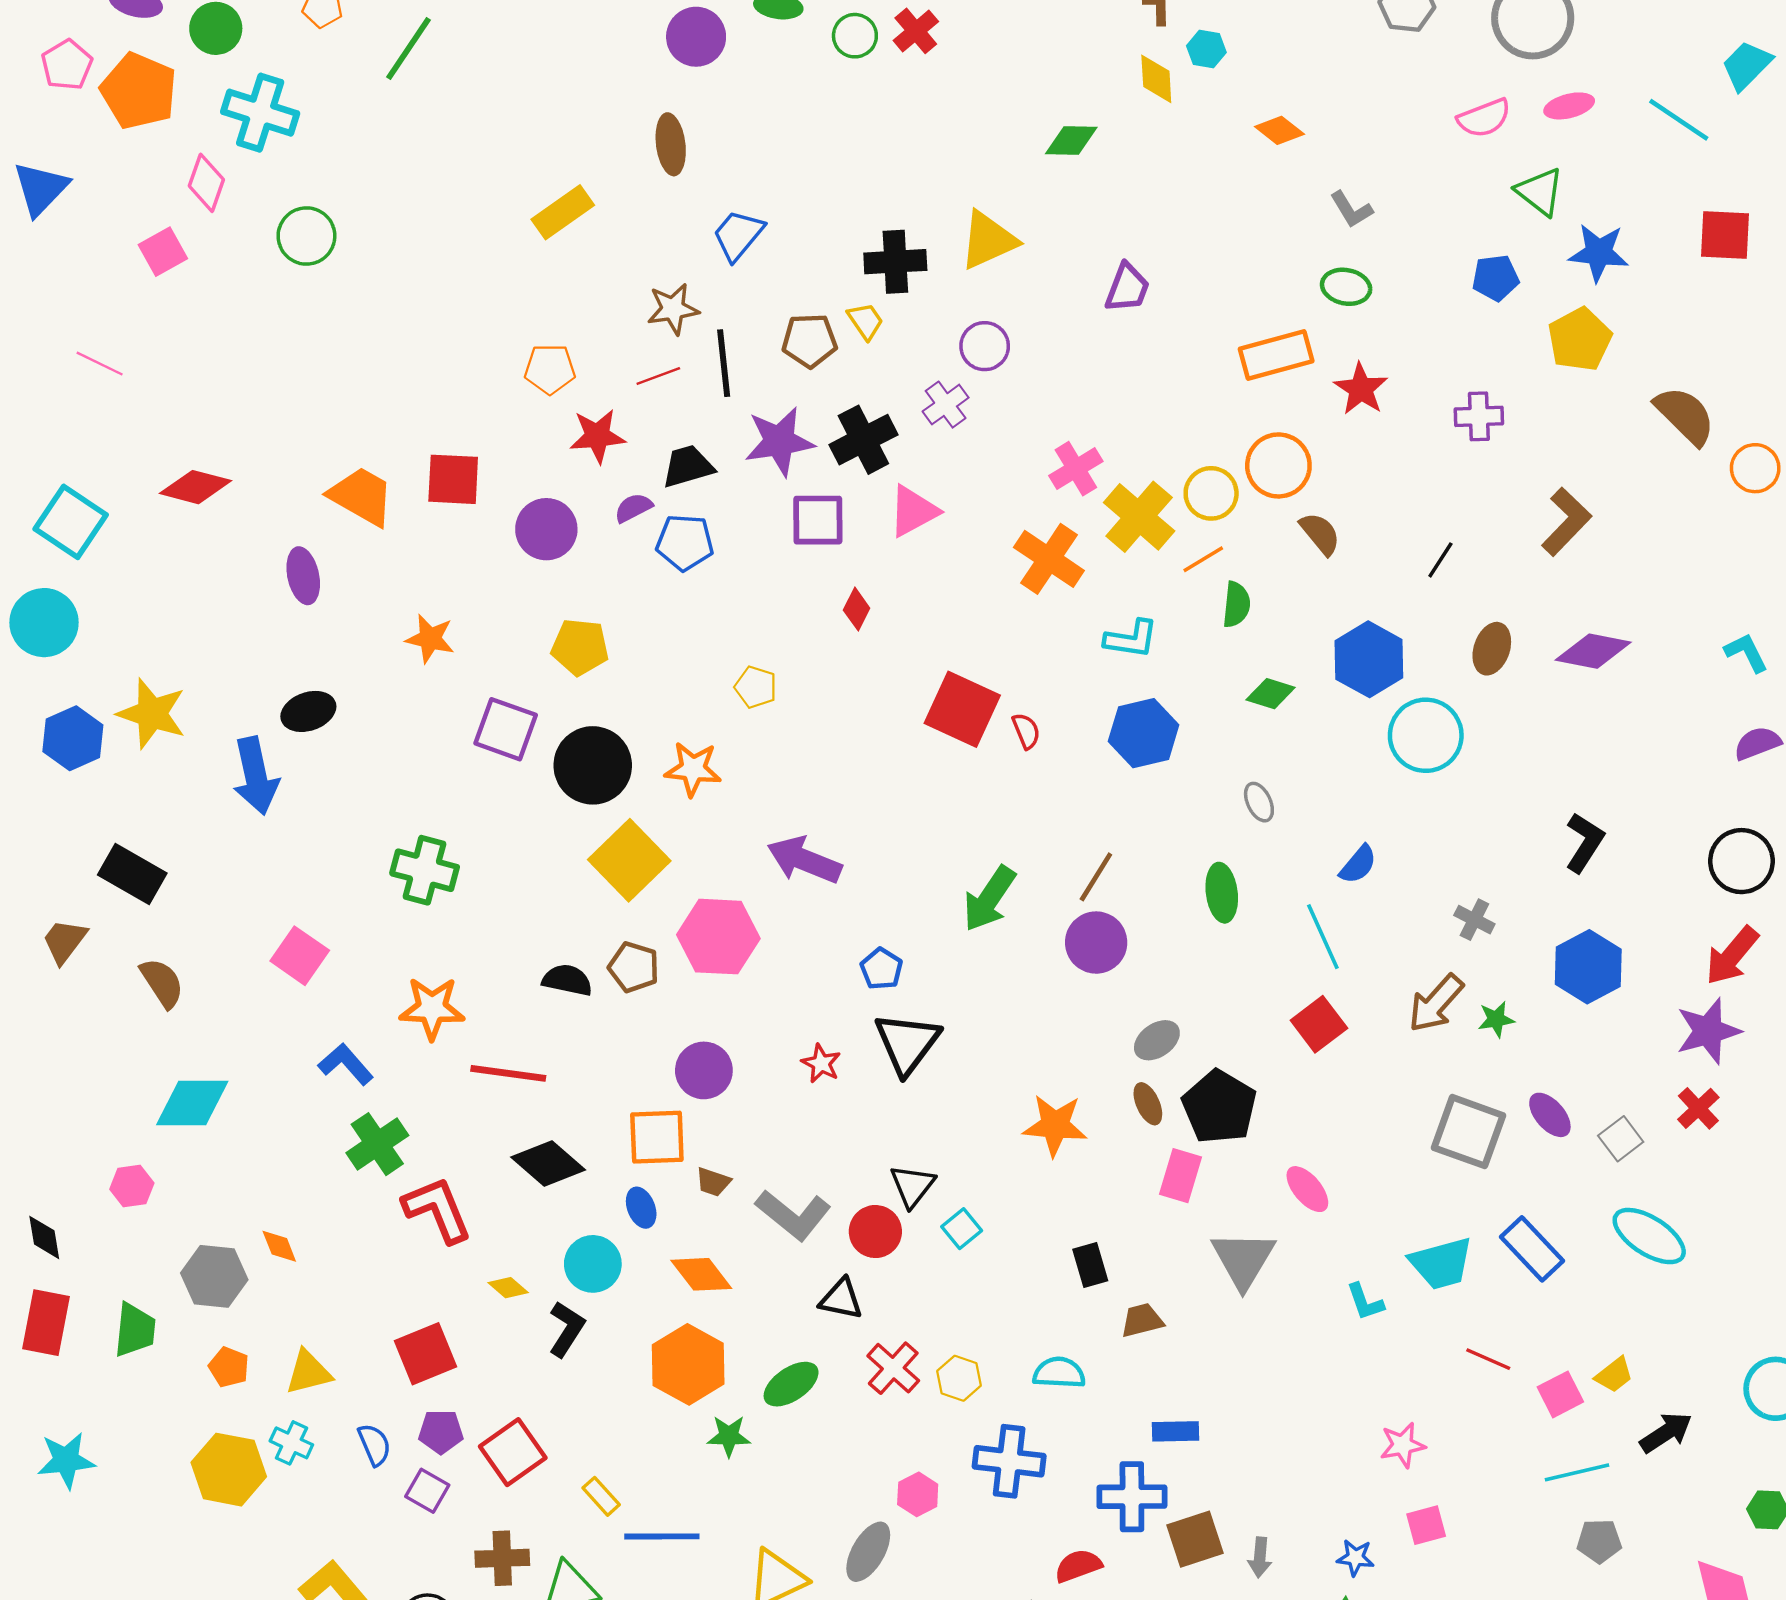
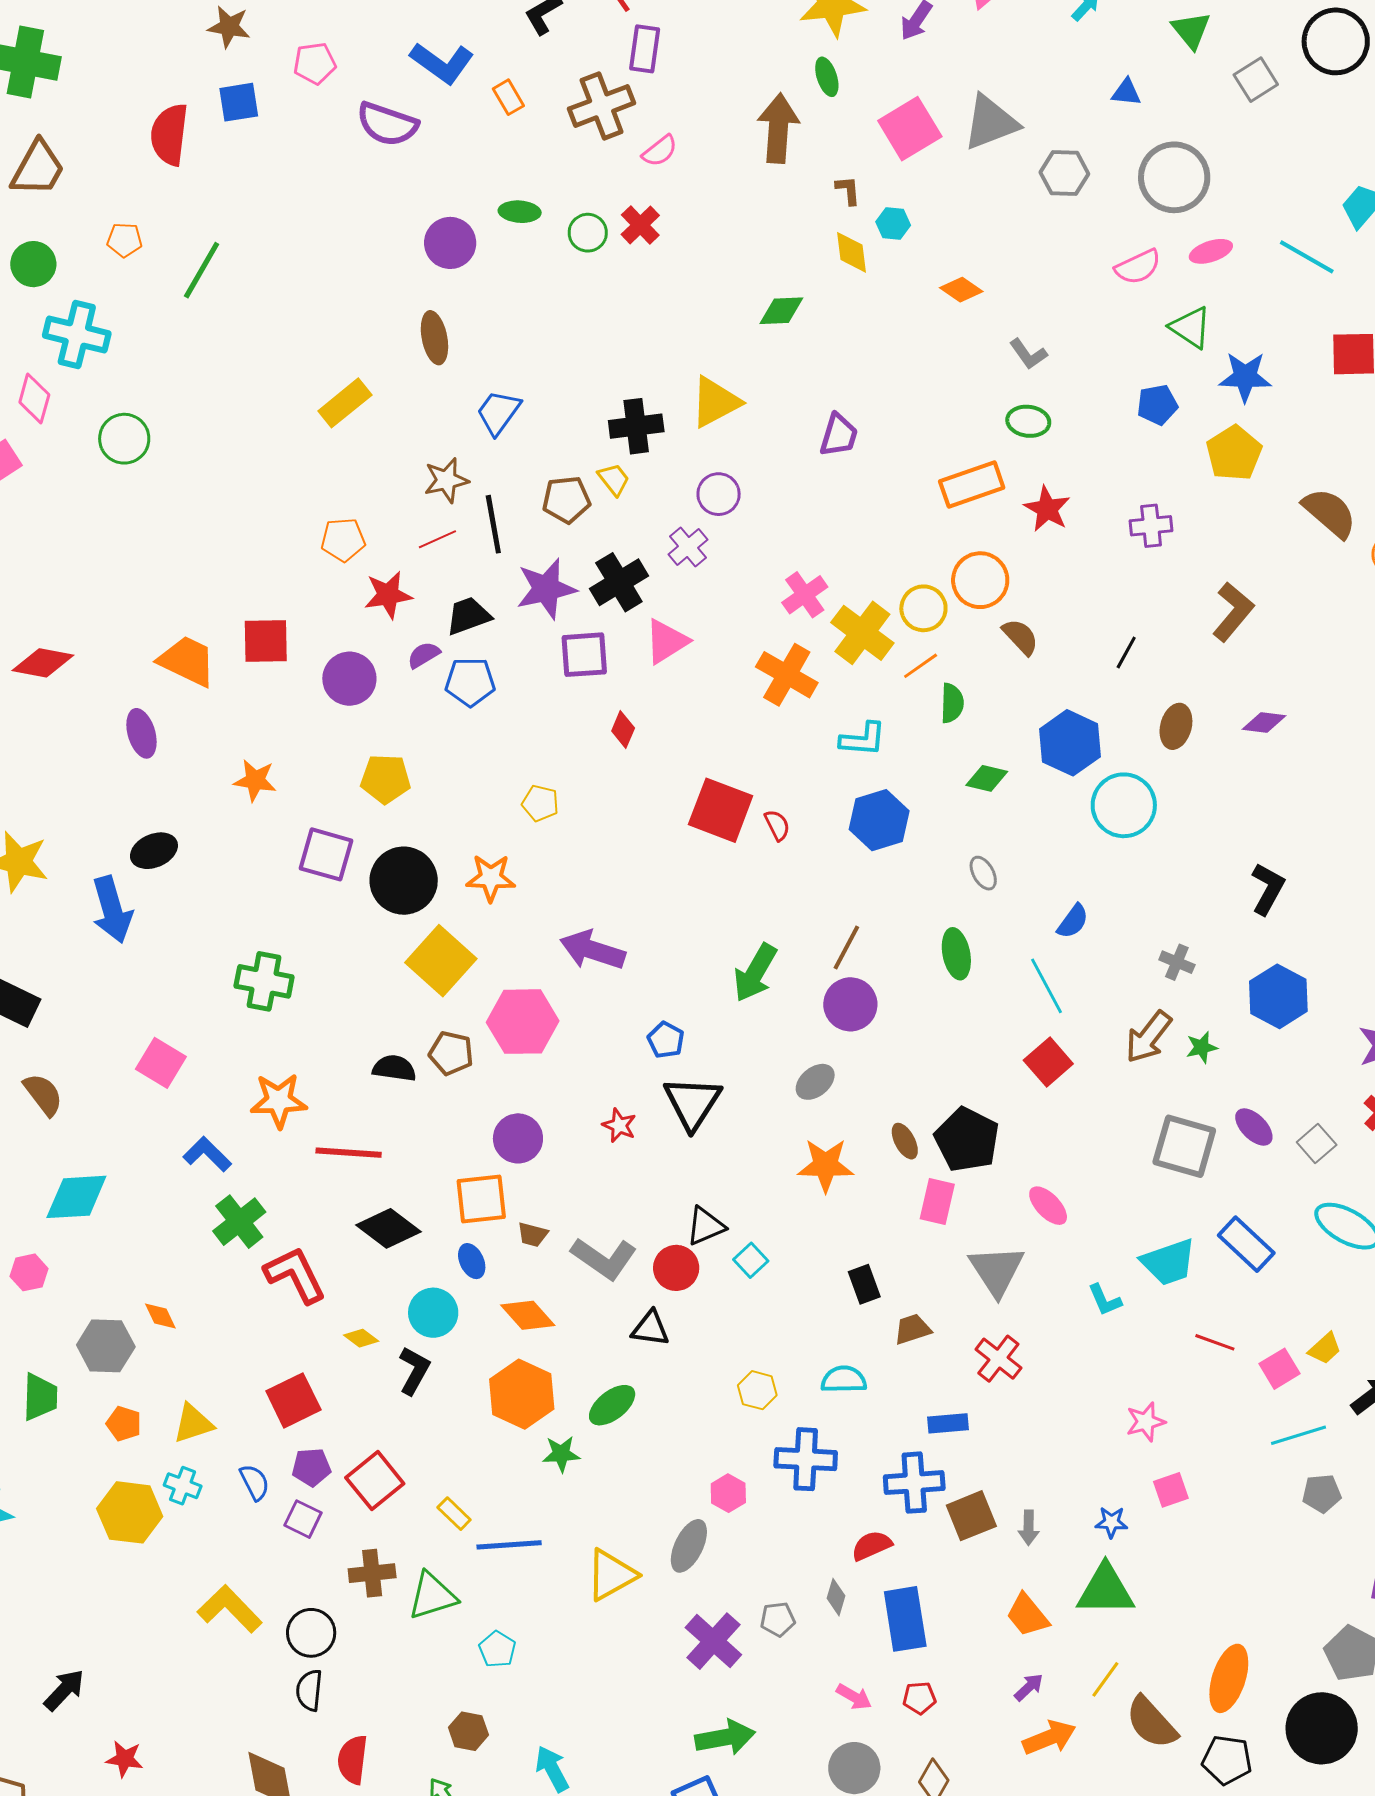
purple diamond: (1593, 651) -> (1264, 723), size x0.7
gray ellipse: (1157, 1040) -> (815, 1082), moved
black triangle: (912, 1186) -> (706, 1226), turned 33
red cross: (893, 1368) -> (998, 1359), moved

